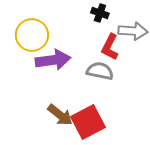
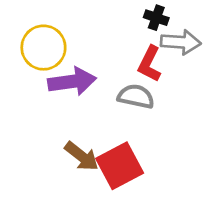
black cross: (100, 13) -> (156, 18), moved

